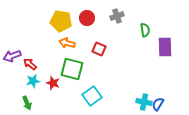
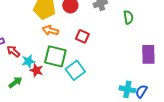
purple rectangle: (165, 47) -> (148, 54), moved
cyan star: (33, 81) -> (28, 61), moved
cyan square: (92, 96) -> (75, 70), moved
green arrow: (27, 103) -> (15, 82), moved, turned -104

